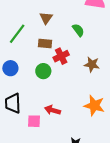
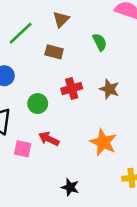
red cross: (61, 56) -> (72, 88), moved
green circle: (43, 71) -> (38, 104), moved

